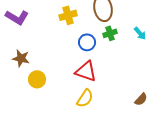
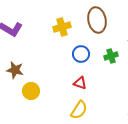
green cross: (110, 33) -> (111, 56), moved
red triangle: (86, 71) -> (80, 83), size x0.6

